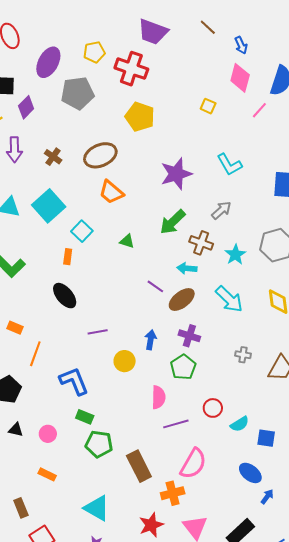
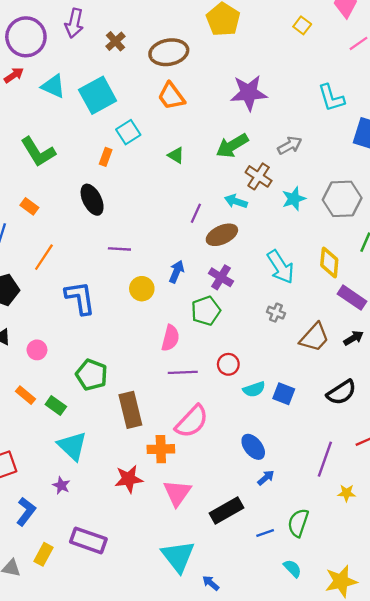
cyan L-shape: (229, 164) -> (331, 98), moved
purple line: (155, 286) -> (196, 213), turned 66
cyan arrow: (229, 299) -> (281, 267), moved
orange rectangle: (15, 328) -> (29, 206), moved
green rectangle: (85, 417) -> (56, 405), moved
blue square: (266, 438) -> (284, 394), moved

